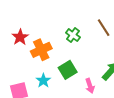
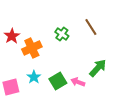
green square: (68, 70) -> (58, 81), moved
pink arrow: (90, 86) -> (78, 82), turned 128

